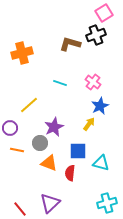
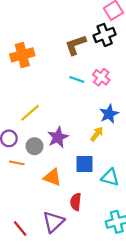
brown L-shape: (70, 44) -> (76, 45), turned -35
pink cross: (93, 82) -> (101, 77), moved
cyan line: (60, 83) -> (77, 79), moved
gray circle: (40, 143) -> (35, 146), moved
red semicircle: (70, 173) -> (76, 202), moved

